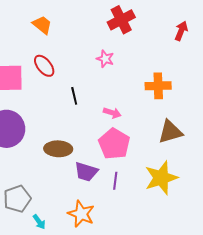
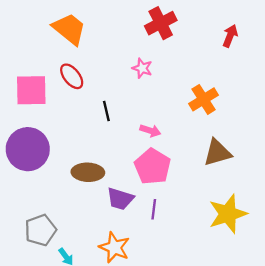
orange trapezoid: (42, 25) -> (69, 29), size x1.5
orange cross: (158, 86) -> (203, 99), turned -30
yellow star: (161, 178) -> (228, 214), moved

